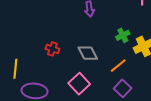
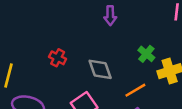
green cross: (123, 35) -> (146, 54), turned -32

